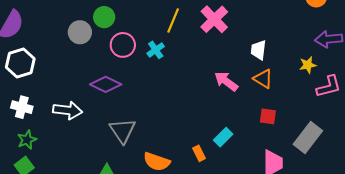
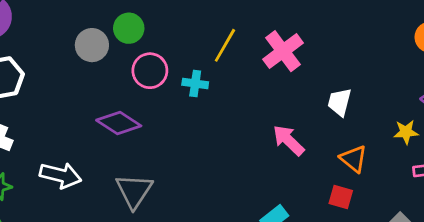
cyan cross: (156, 50) -> (195, 83), turned 36
orange triangle: (263, 79) -> (354, 159), moved
white arrow: (68, 110) -> (61, 175), moved

